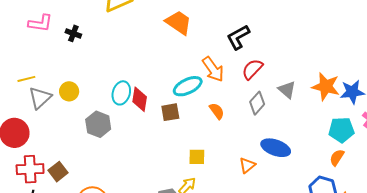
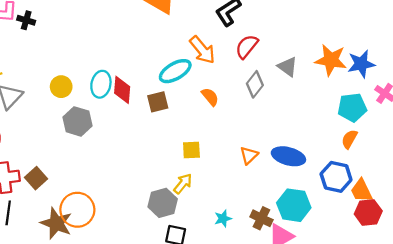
black cross: (73, 33) -> (26, 20), moved
yellow circle: (69, 91) -> (61, 87), moved
blue ellipse: (276, 148) -> (288, 156), moved

